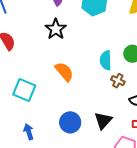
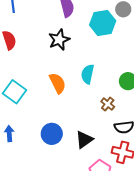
cyan semicircle: (106, 60) -> (88, 74), moved

